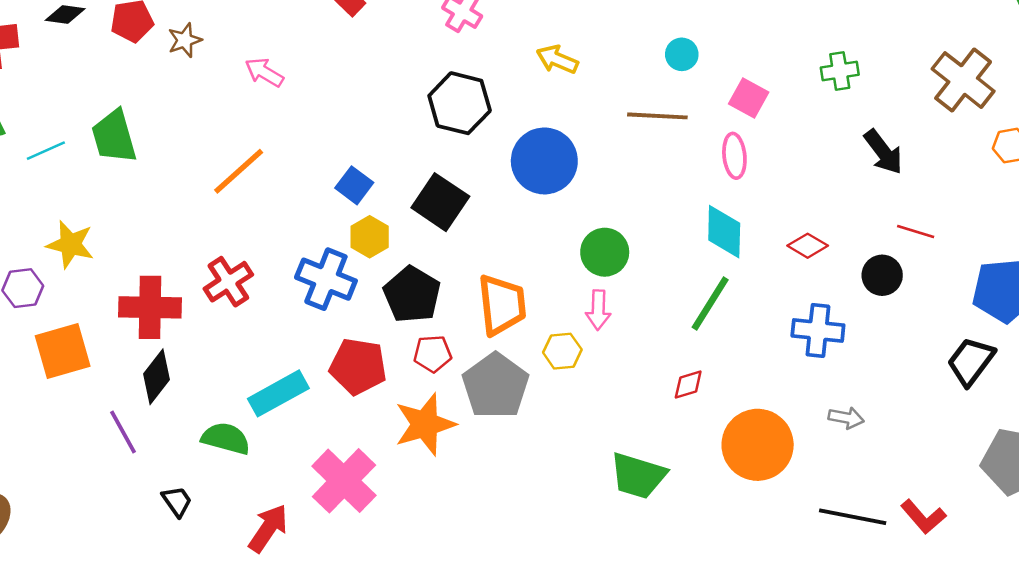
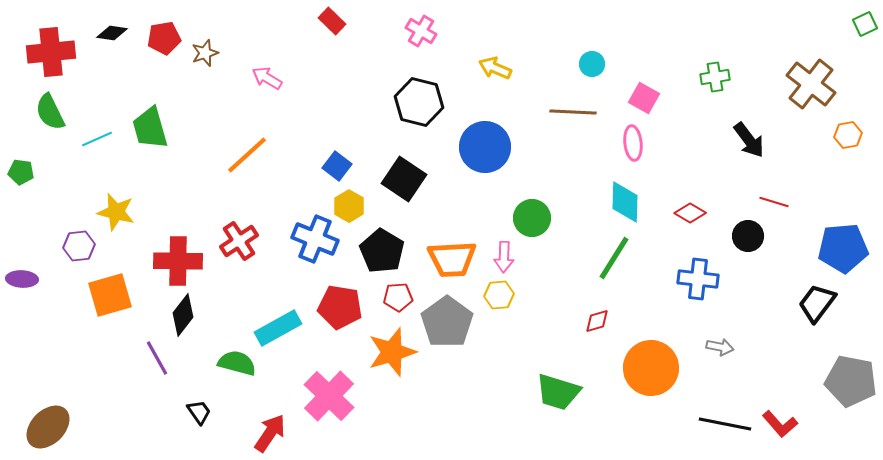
orange trapezoid: (502, 305) -> (452, 259), turned 93
pink arrow: (598, 310) -> (504, 257), moved

